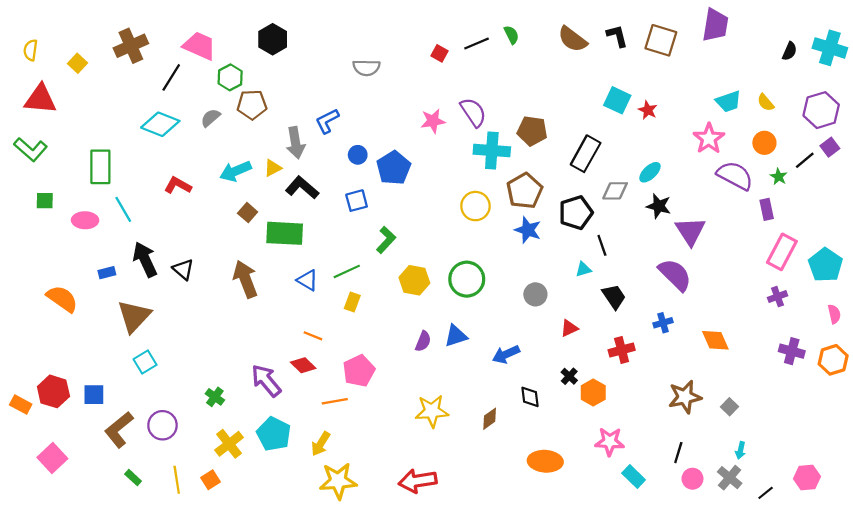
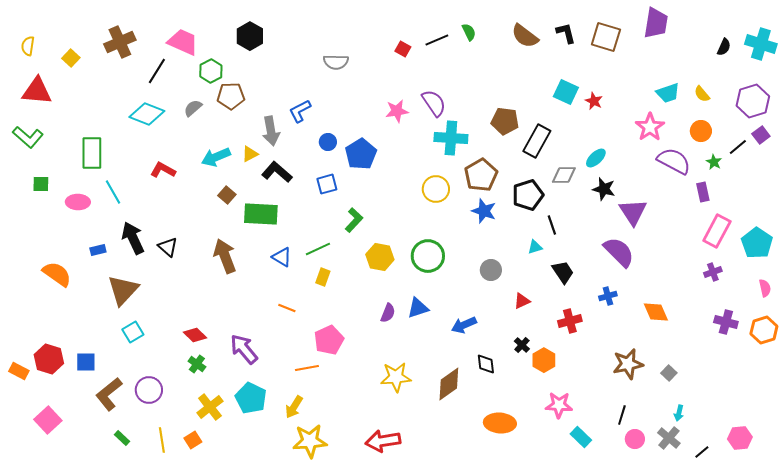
brown pentagon: (532, 131) -> (505, 121), moved
red diamond: (303, 365) -> (195, 335), moved
brown diamond: (490, 419) -> (449, 384), size x1.6

